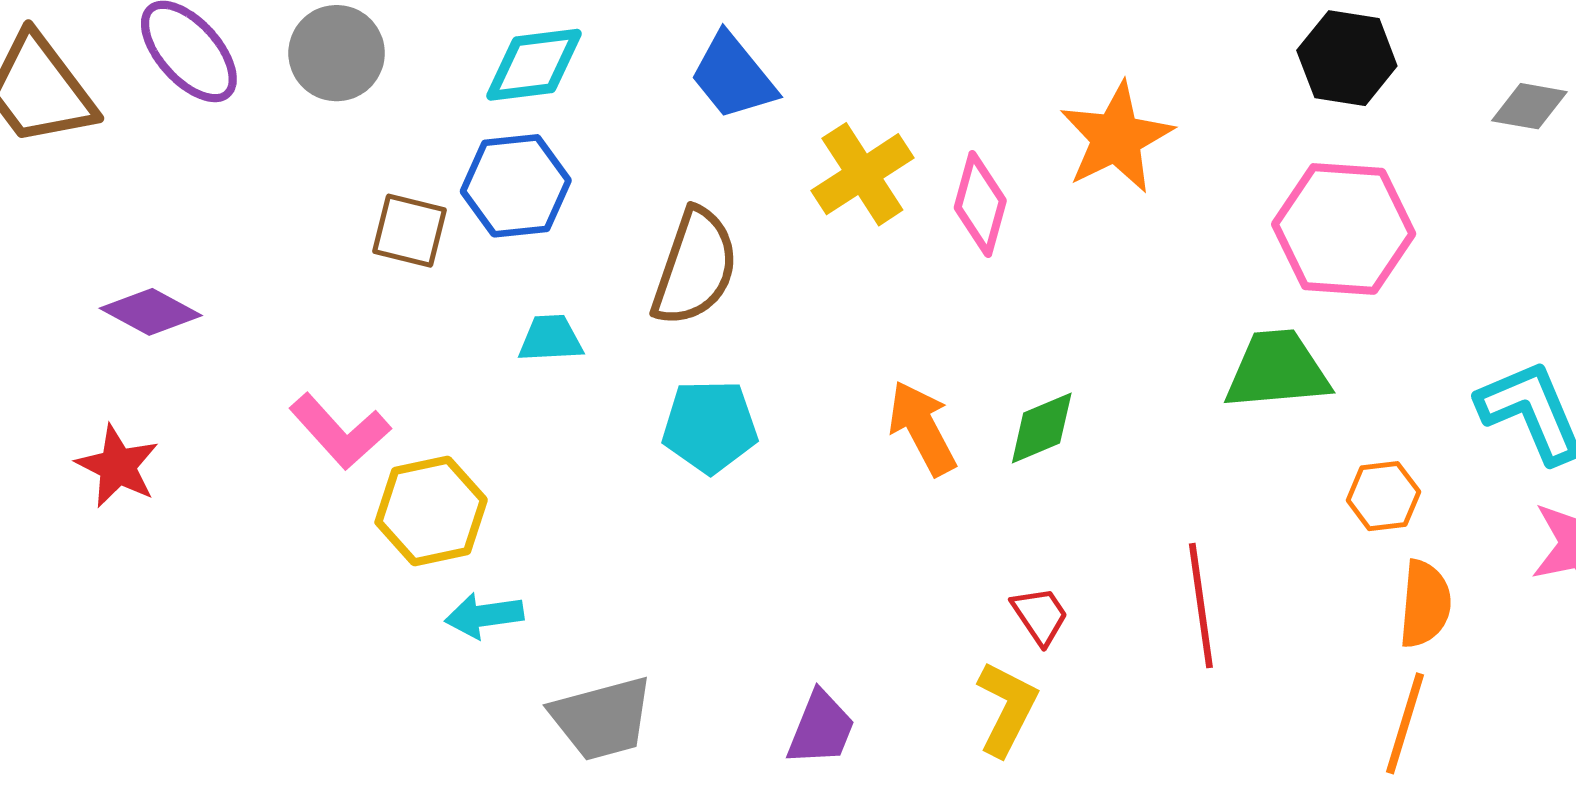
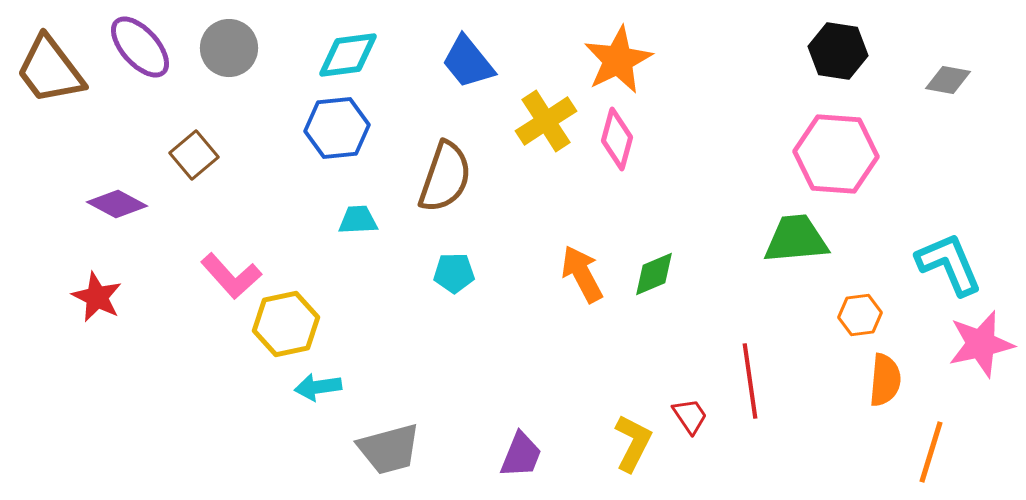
orange star: (1116, 138) -> (618, 60), moved
brown square: (410, 231) -> (194, 155), moved, turned 36
cyan pentagon: (710, 426) -> (454, 273), size x0.7
red trapezoid: (1040, 616) -> (690, 416), moved
orange line: (1405, 723) -> (931, 452), moved

